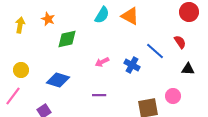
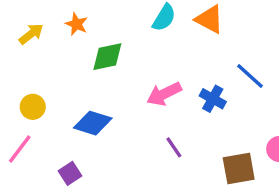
yellow arrow: (20, 25) -> (31, 34), turned 42
pink arrow: (102, 62) -> (164, 94), size x1.5
purple line: (99, 95) -> (174, 147), moved, turned 56

